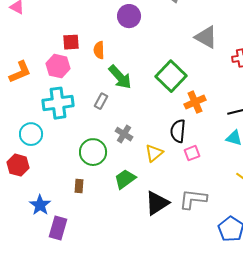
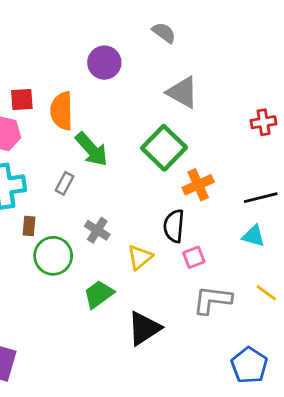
gray triangle: (206, 37) -> (182, 92), moved
orange semicircle: (99, 50) -> (62, 111), size x1.5
brown rectangle: (79, 186) -> (29, 226), moved
gray L-shape: (193, 199) -> (212, 300), moved

